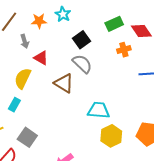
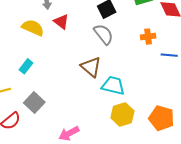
orange cross: (124, 50) -> (148, 37), moved
yellow semicircle: (23, 78) -> (33, 28), moved, turned 80
brown triangle: (64, 83) -> (91, 67), moved

